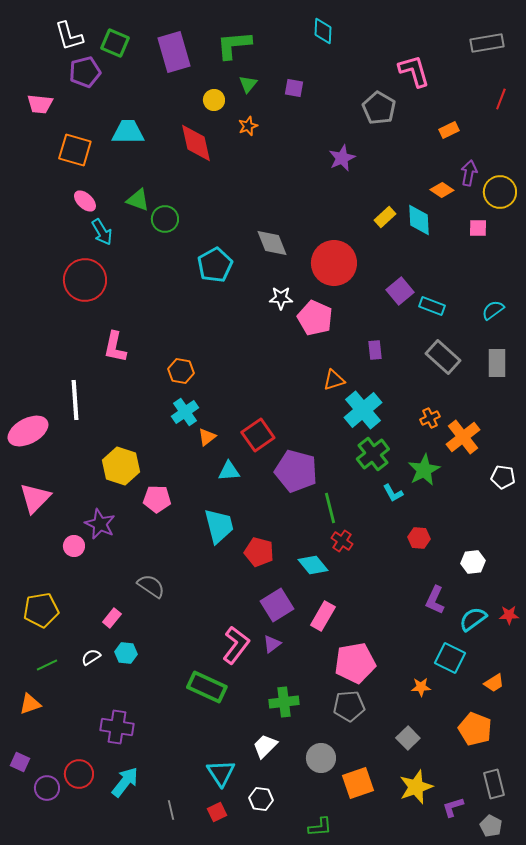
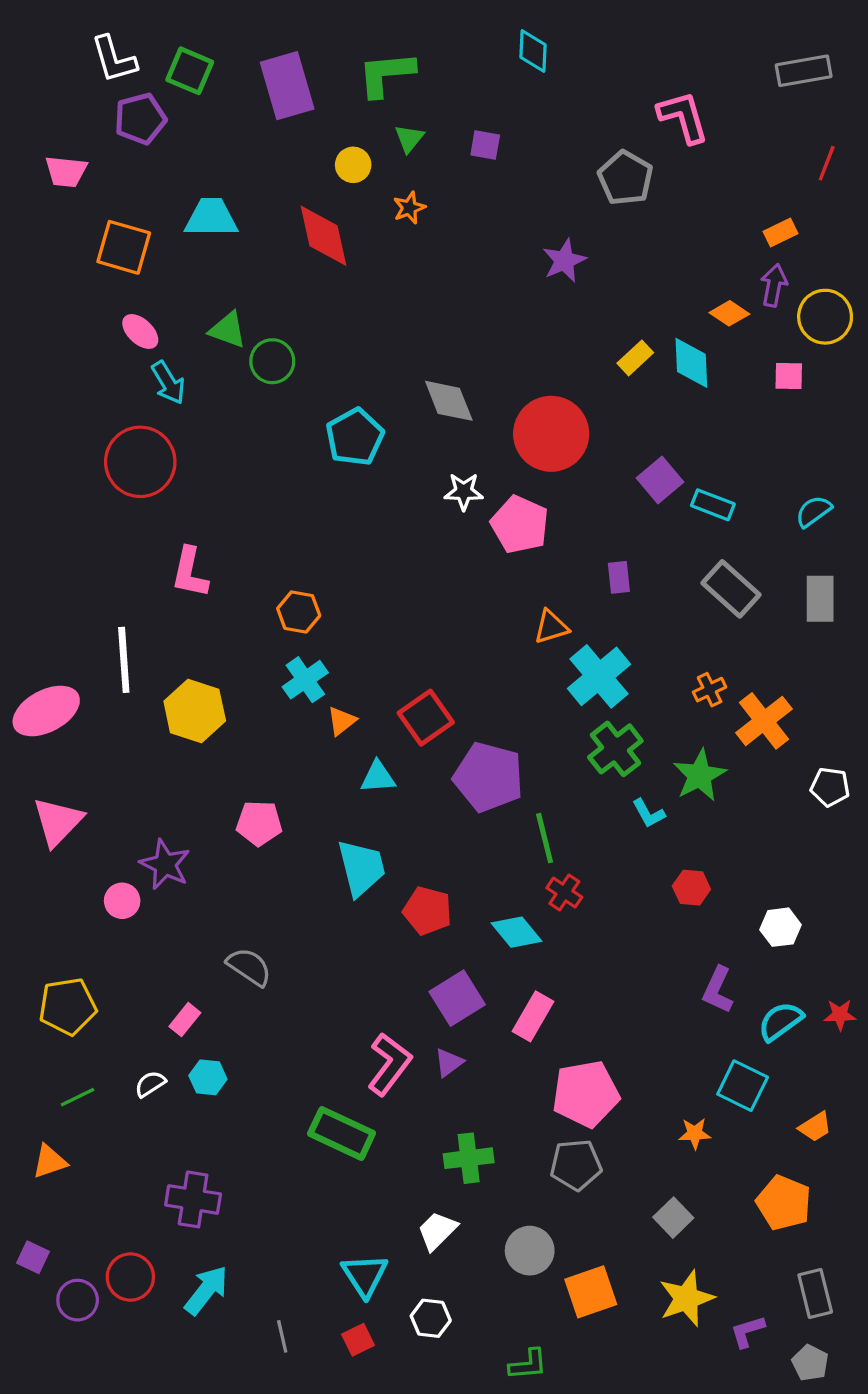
orange rectangle: (449, 130) -> (781, 232), moved
yellow hexagon: (121, 466) -> (195, 711), moved

